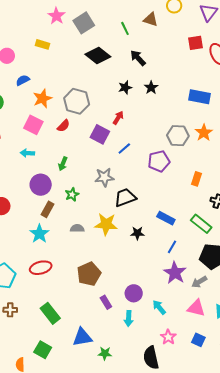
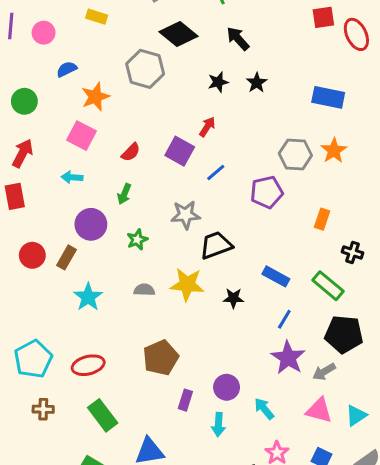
gray hexagon: (77, 101) -> (145, 69), moved
red semicircle: (63, 126) -> (131, 152), moved
brown rectangle: (48, 209) -> (66, 257), moved
red ellipse: (41, 268) -> (88, 365), moved
purple rectangle: (106, 302) -> (185, 400), turned 48

